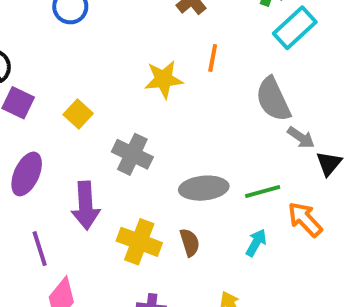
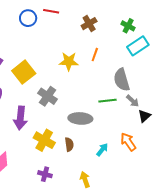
yellow square: (78, 114) -> (24, 72), size x1.6
green line: (263, 191) -> (108, 101), moved

